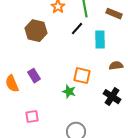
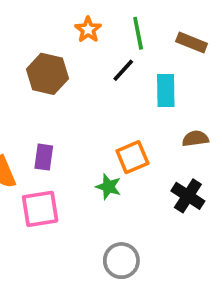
purple rectangle: (34, 76) -> (44, 157), turned 40
orange square: (82, 76) -> (132, 157), turned -36
pink square: (32, 117) -> (40, 209), moved, size x1.5

